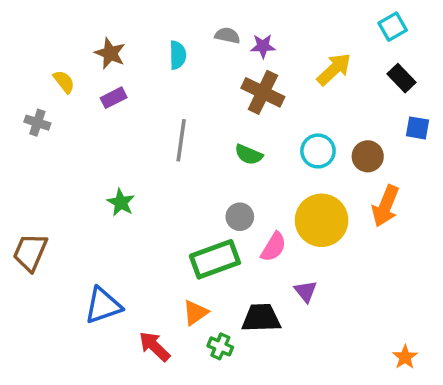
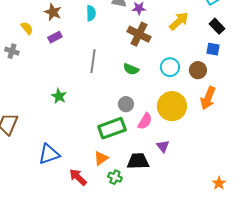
blue square: (417, 128) -> (213, 49), moved

